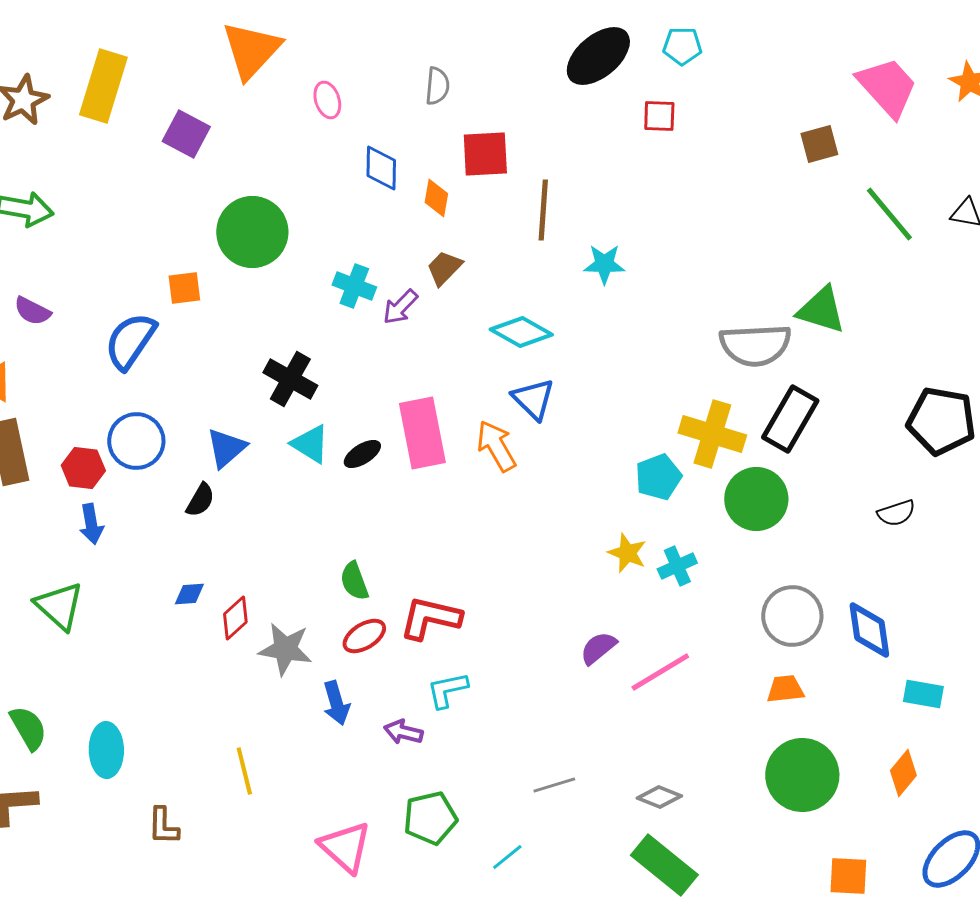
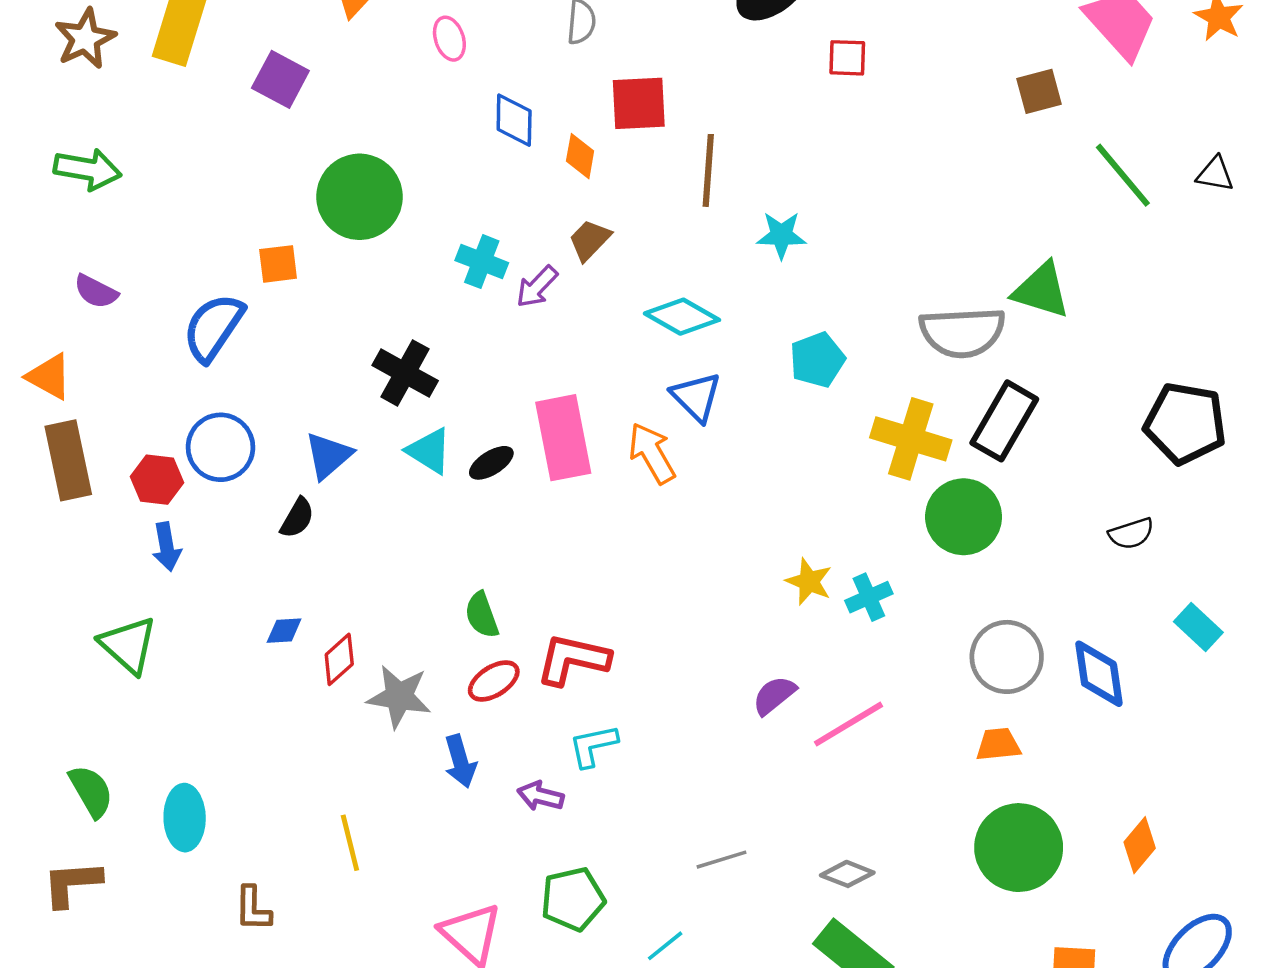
cyan pentagon: (658, 477) -> (817, 360), moved
cyan rectangle: (923, 694) -> (1198, 627), moved, turned 33

